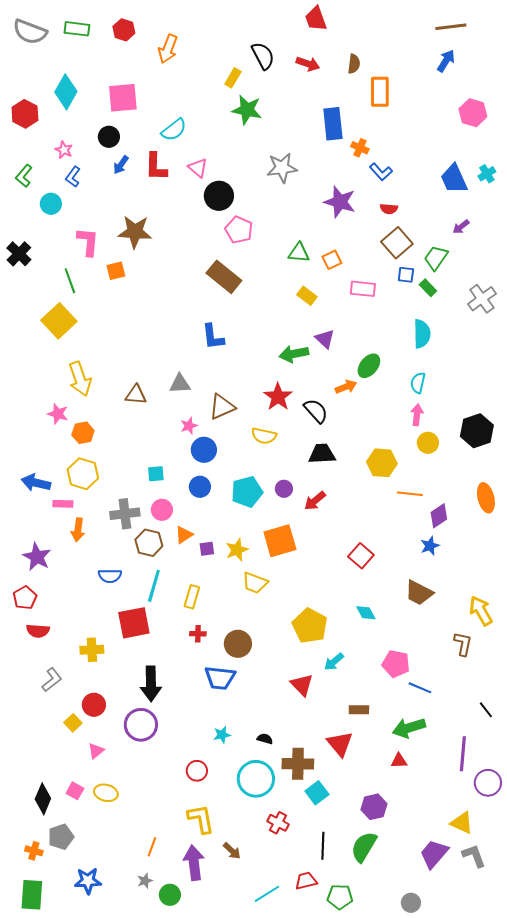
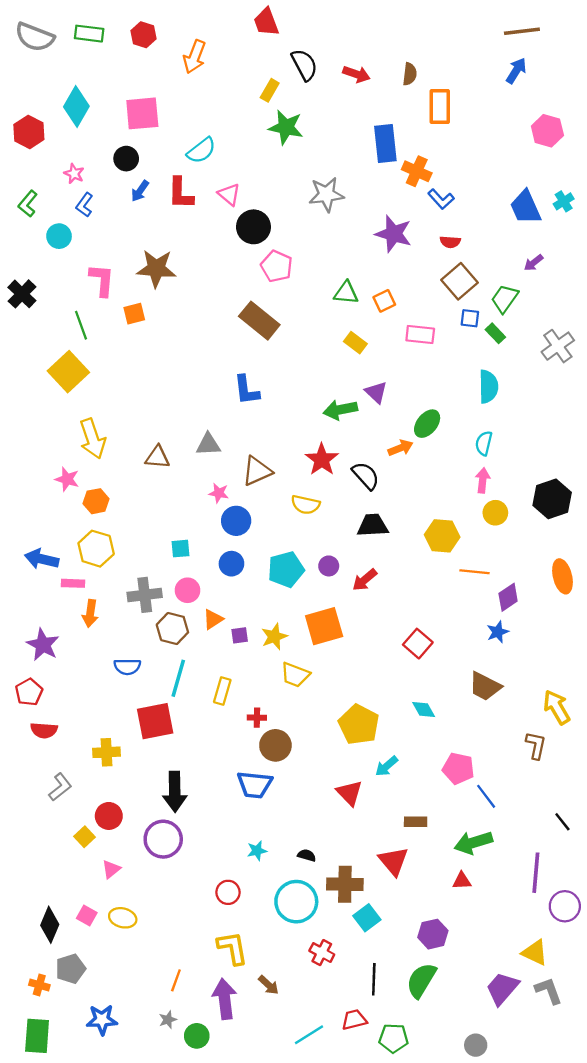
red trapezoid: (316, 19) -> (266, 22), moved
orange cross: (360, 148) -> (417, 171), size x1.4
pink star: (189, 426) -> (219, 493), turned 30
red cross: (198, 634) -> (257, 718), moved
blue line: (420, 688) -> (486, 796), turned 30

